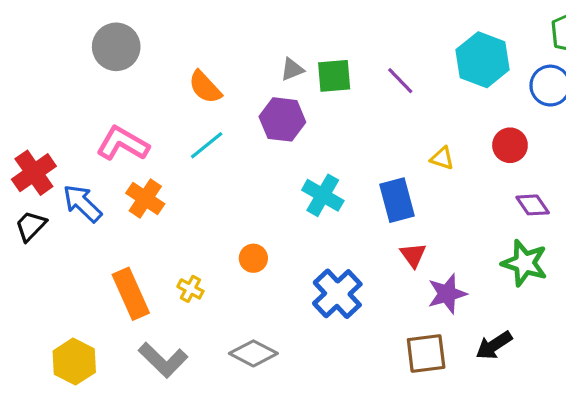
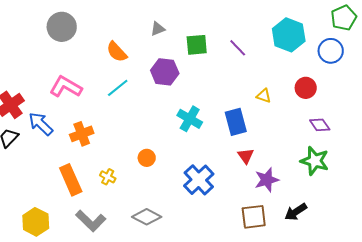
gray triangle: (292, 69) -> (158, 29), moved
orange cross: (145, 199) -> (82, 134), moved, turned 35

